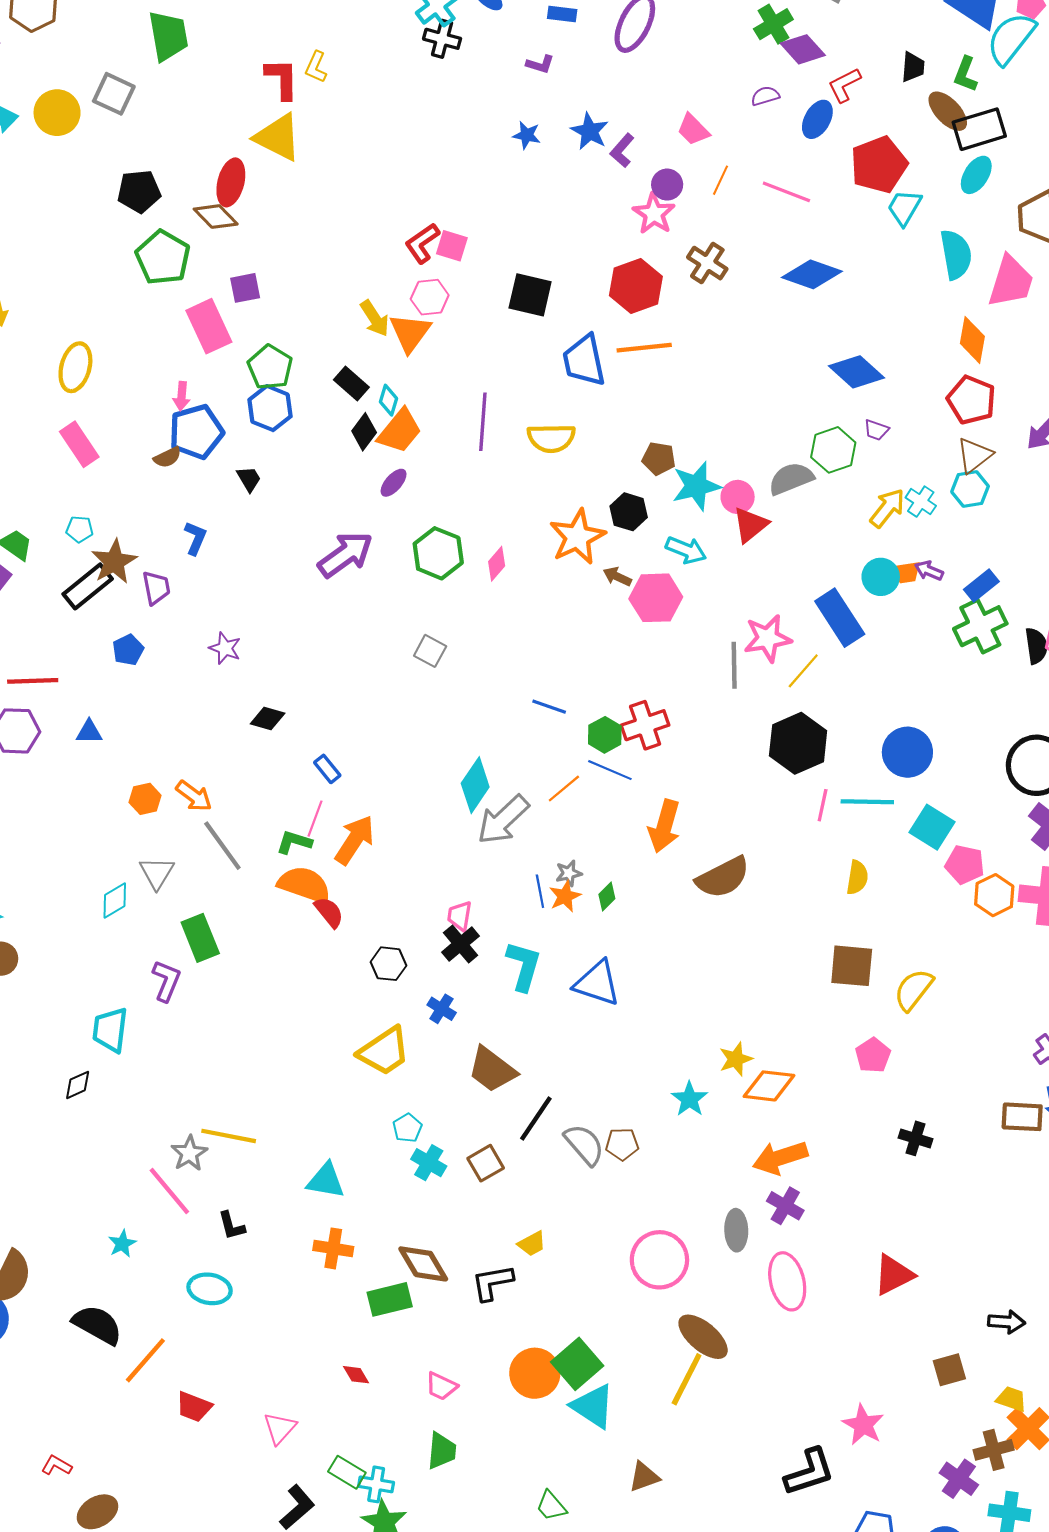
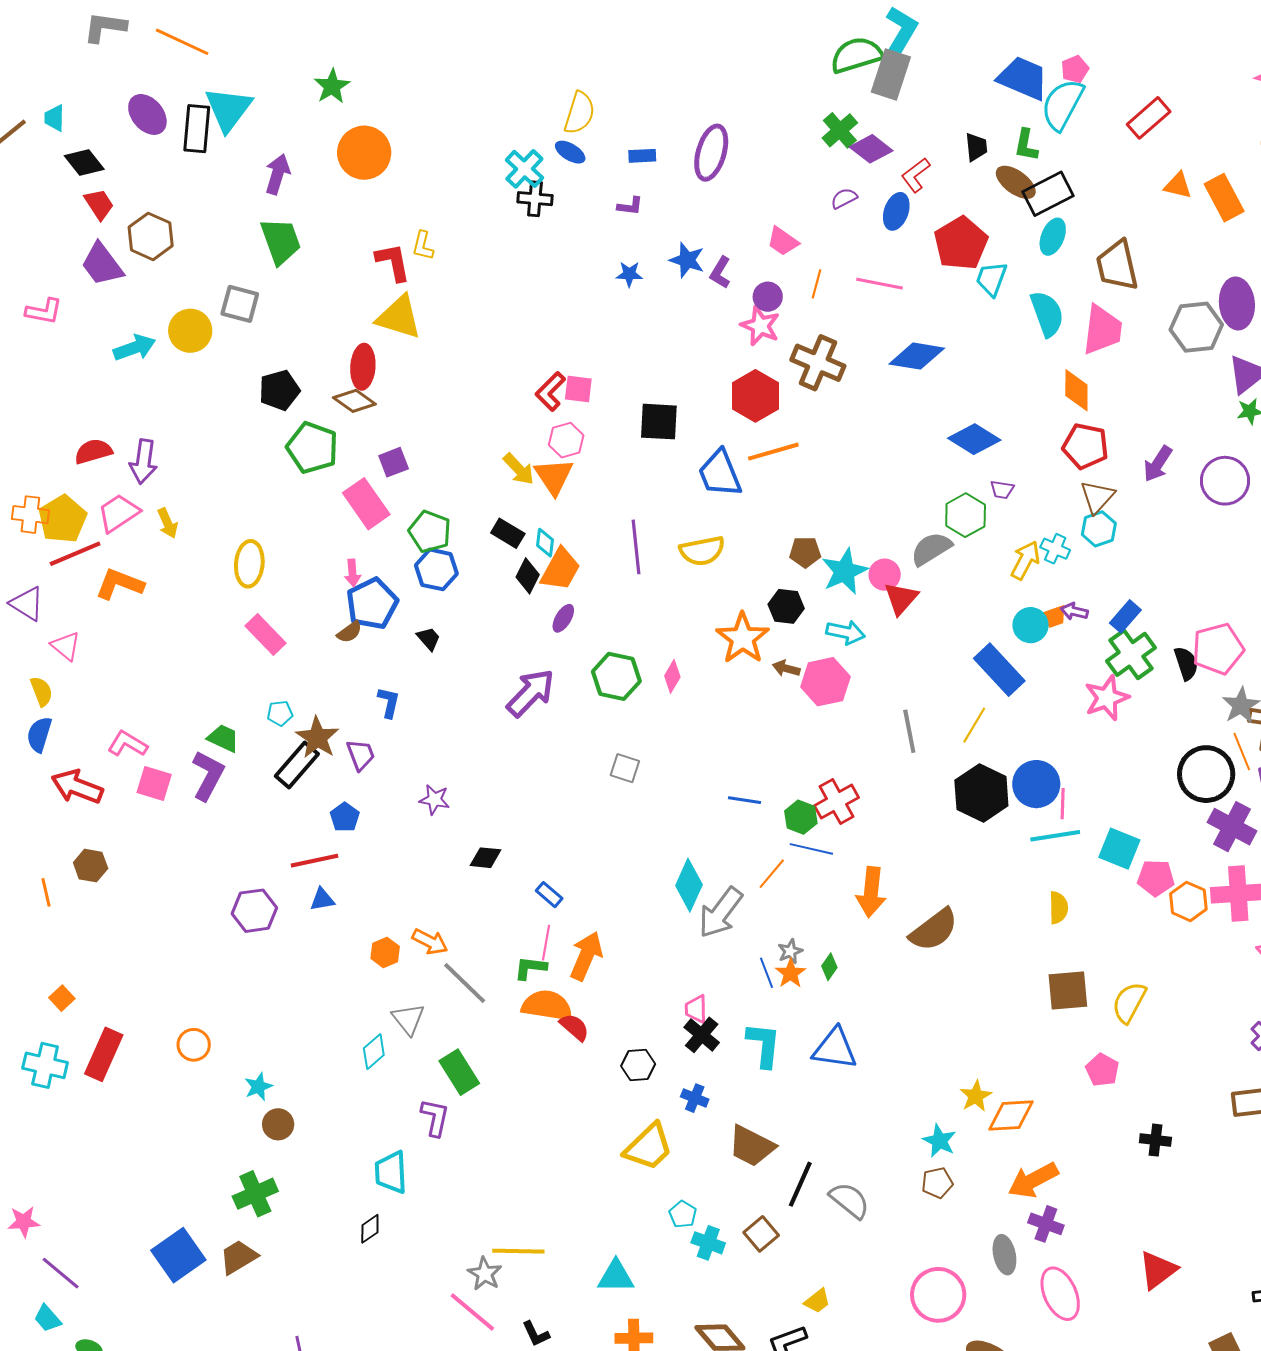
brown cross: (707, 263) -> (818, 363), size x1.4
pink star: (768, 638) -> (1107, 698), moved
red line: (33, 681) -> (314, 861), moved
blue circle: (907, 752) -> (1036, 784), moved
pink line: (823, 805) -> (1063, 804), moved
brown pentagon: (622, 1144) -> (937, 1183), moved

